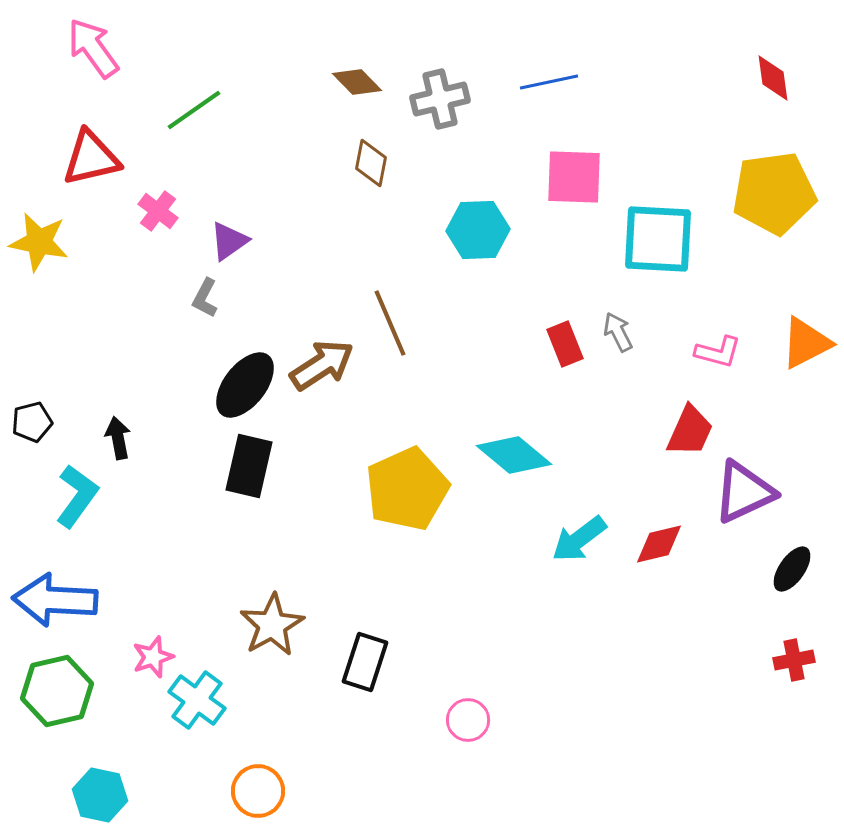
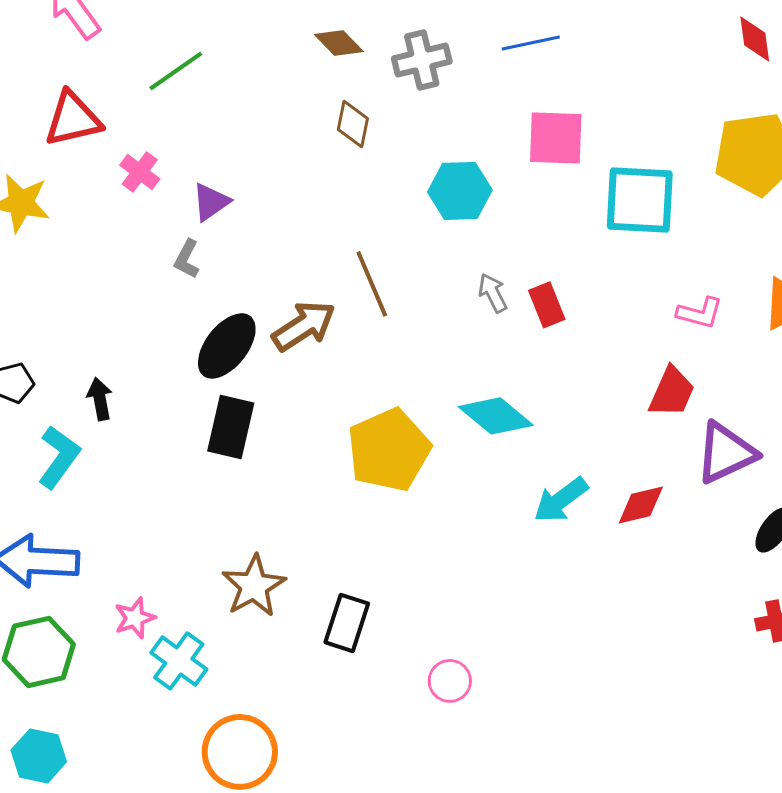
gray arrow: (618, 332) -> (493, 293), moved
orange circle: (258, 791) -> (240, 752), size x1.4
cyan hexagon: (100, 795) -> (39, 756), moved

